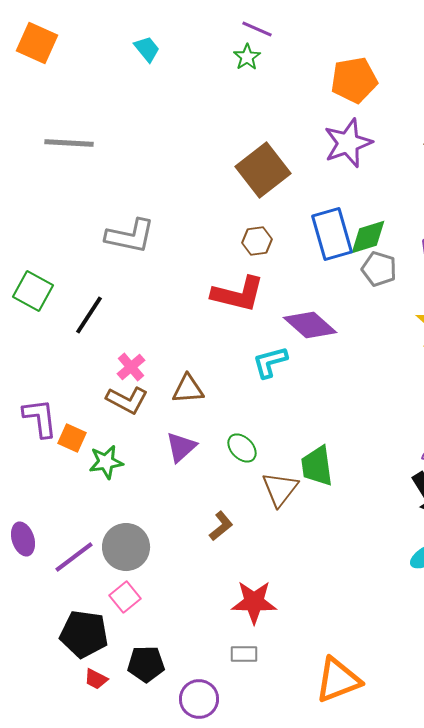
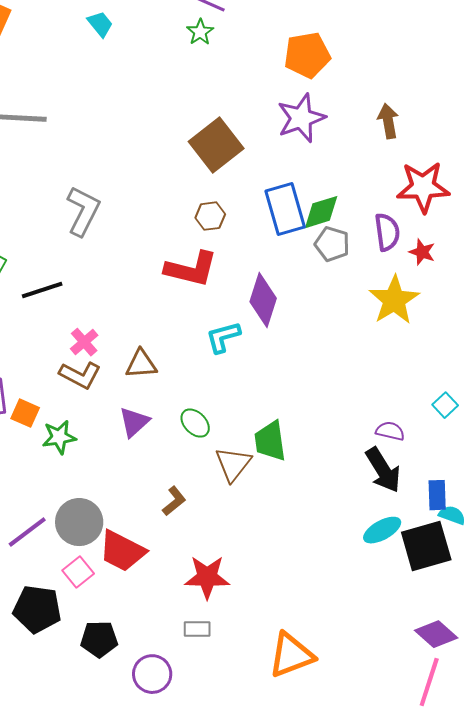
gray L-shape: (130, 236) -> (83, 211), turned -75
black line: (89, 315) -> (42, 290), turned 39
purple diamond: (310, 325) -> (263, 300), turned 66
red trapezoid: (96, 679) -> (122, 551), moved, size x2.0

